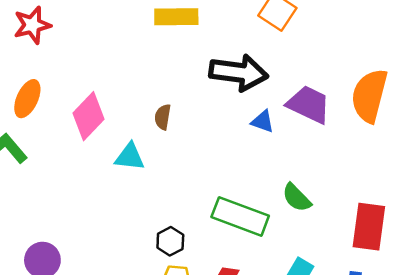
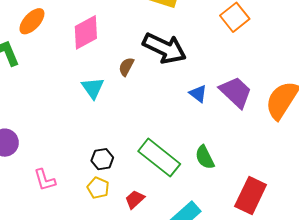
black arrow: (239, 73) -> (164, 48), moved
pink diamond: (88, 116) -> (86, 32), moved
cyan triangle: (130, 157) -> (93, 88), turned 30

